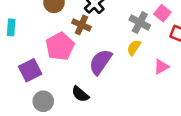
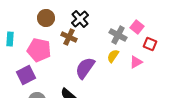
pink pentagon: (60, 46) -> (39, 50), moved, turned -30
pink triangle: (161, 67) -> (136, 62), moved

